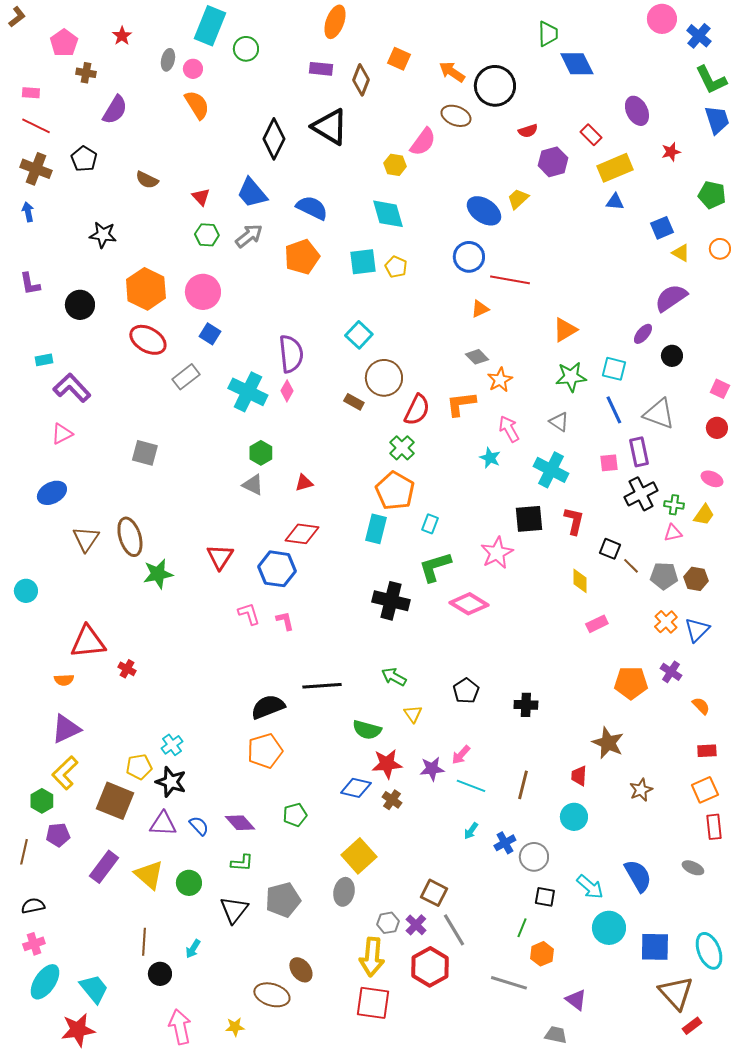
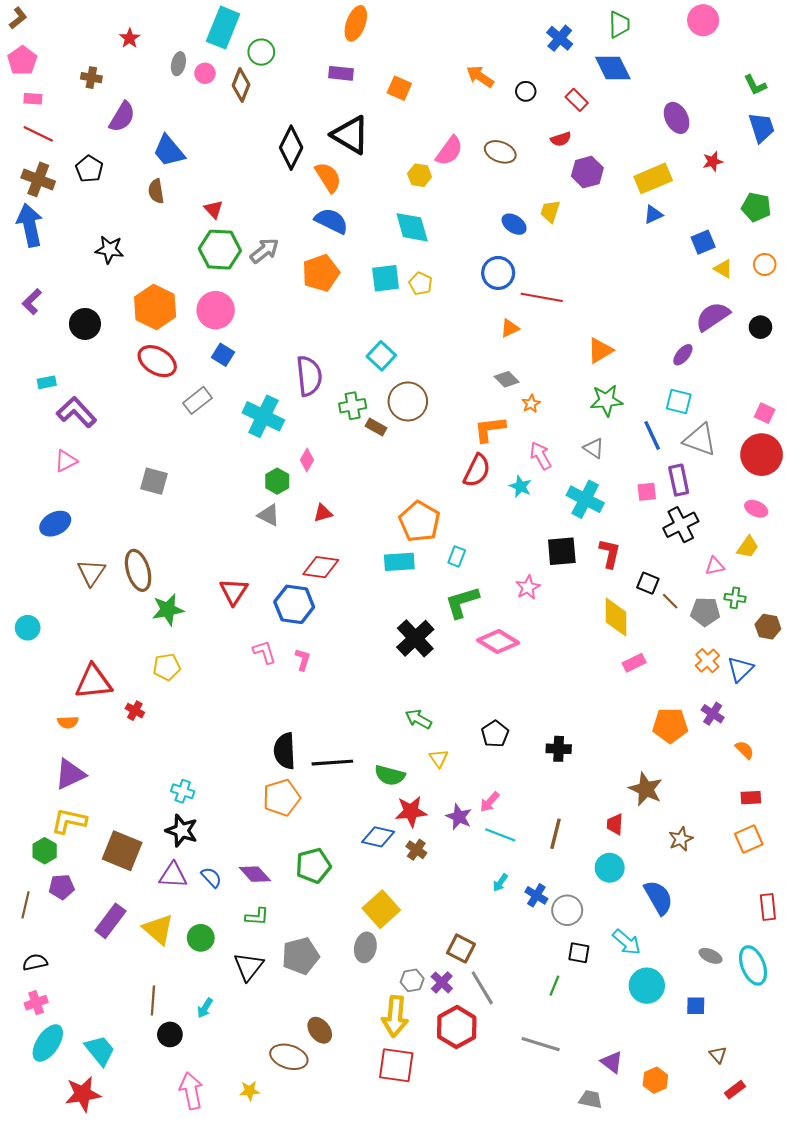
green trapezoid: (548, 34) -> (619, 24), moved
blue cross: (699, 36) -> (560, 38), moved
pink pentagon: (64, 43) -> (22, 61), moved
orange square: (399, 59) -> (399, 88), moved
brown diamond: (361, 80) -> (241, 85), moved
green L-shape: (711, 80) -> (755, 85), size x0.7
black circle: (495, 86) -> (526, 91), size x0.5
orange semicircle: (197, 105) -> (328, 177), moved
brown ellipse: (456, 116) -> (500, 152), moved
red rectangle: (591, 135) -> (577, 100), moved
brown semicircle: (147, 180) -> (156, 191), turned 55
blue trapezoid: (252, 193) -> (169, 151), moved
yellow trapezoid: (518, 199) -> (550, 211), turned -30
blue triangle: (615, 202) -> (653, 215), turned -30
blue ellipse: (484, 211) -> (514, 224), size x0.7
blue arrow: (28, 212) -> (30, 225), size x2.0
green hexagon: (207, 235) -> (220, 250), size x1.6
purple L-shape: (30, 284) -> (32, 302), turned 55
black circle: (672, 356) -> (760, 327), moved
cyan square: (614, 369) -> (679, 401), moved
orange star: (500, 380) -> (531, 404), size x0.7
pink diamond: (287, 391) -> (307, 460), moved
red semicircle: (417, 410) -> (477, 471), moved
red circle: (717, 428) -> (762, 455), size x1.8
green cross: (402, 448) -> (353, 406), moved, turned 35
green cross: (674, 505) -> (735, 598), moved
cyan rectangle: (376, 529) -> (399, 562), turned 72
pink star: (497, 553) -> (528, 587), size x0.7
brown hexagon: (696, 579) -> (768, 627), moved
yellow diamond: (580, 581) -> (616, 617), size x1.5
black cross: (391, 601) -> (415, 638), turned 33
pink L-shape: (285, 621) -> (303, 660), turned 30
black line: (322, 686) -> (332, 763), moved
black semicircle: (268, 707) -> (285, 751), turned -72
cyan cross: (172, 745) -> (183, 791), turned -35
yellow pentagon: (139, 767) -> (167, 667), moved
purple star: (432, 769) -> (459, 817), turned 30
yellow L-shape: (65, 773) -> (69, 821), turned 56
green pentagon: (295, 815) -> (313, 866), size x1.4
red rectangle: (714, 827) -> (768, 907), moved
blue cross: (505, 843) -> (536, 895), turned -30
gray ellipse: (693, 868) -> (711, 956), moved
blue semicircle: (638, 876) -> (659, 897), moved
blue square: (655, 947) -> (696, 1006), size x0.6
cyan ellipse: (709, 951) -> (753, 965), moved
orange hexagon: (542, 954) -> (655, 1080), moved
brown triangle: (676, 993) -> (718, 1055), size x0.5

